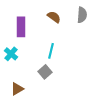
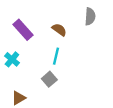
brown semicircle: (54, 17) -> (59, 30), moved
purple rectangle: (21, 27) -> (23, 30), turned -42

